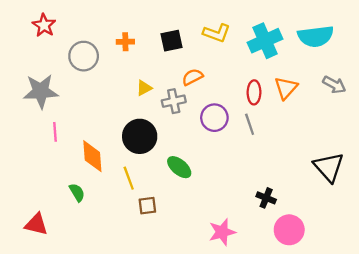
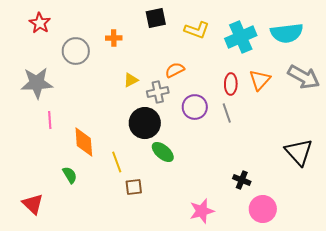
black square: (172, 41) -> (156, 18), moved
gray arrow: (334, 85) -> (304, 77), size x1.5
black circle: (140, 136) -> (145, 123), moved
red triangle: (36, 224) -> (33, 204), turned 30

